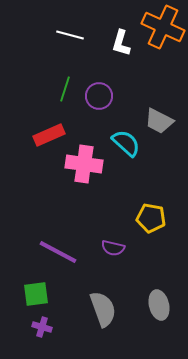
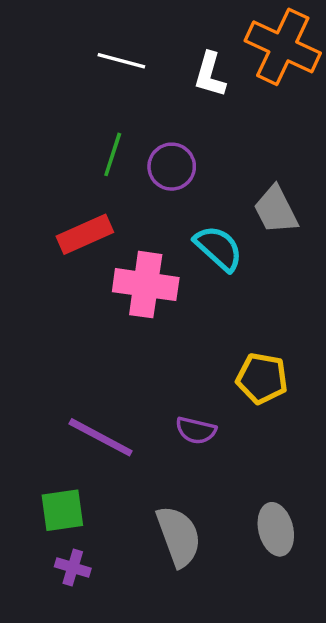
gray trapezoid: (159, 121) -> (276, 210), turned 36

